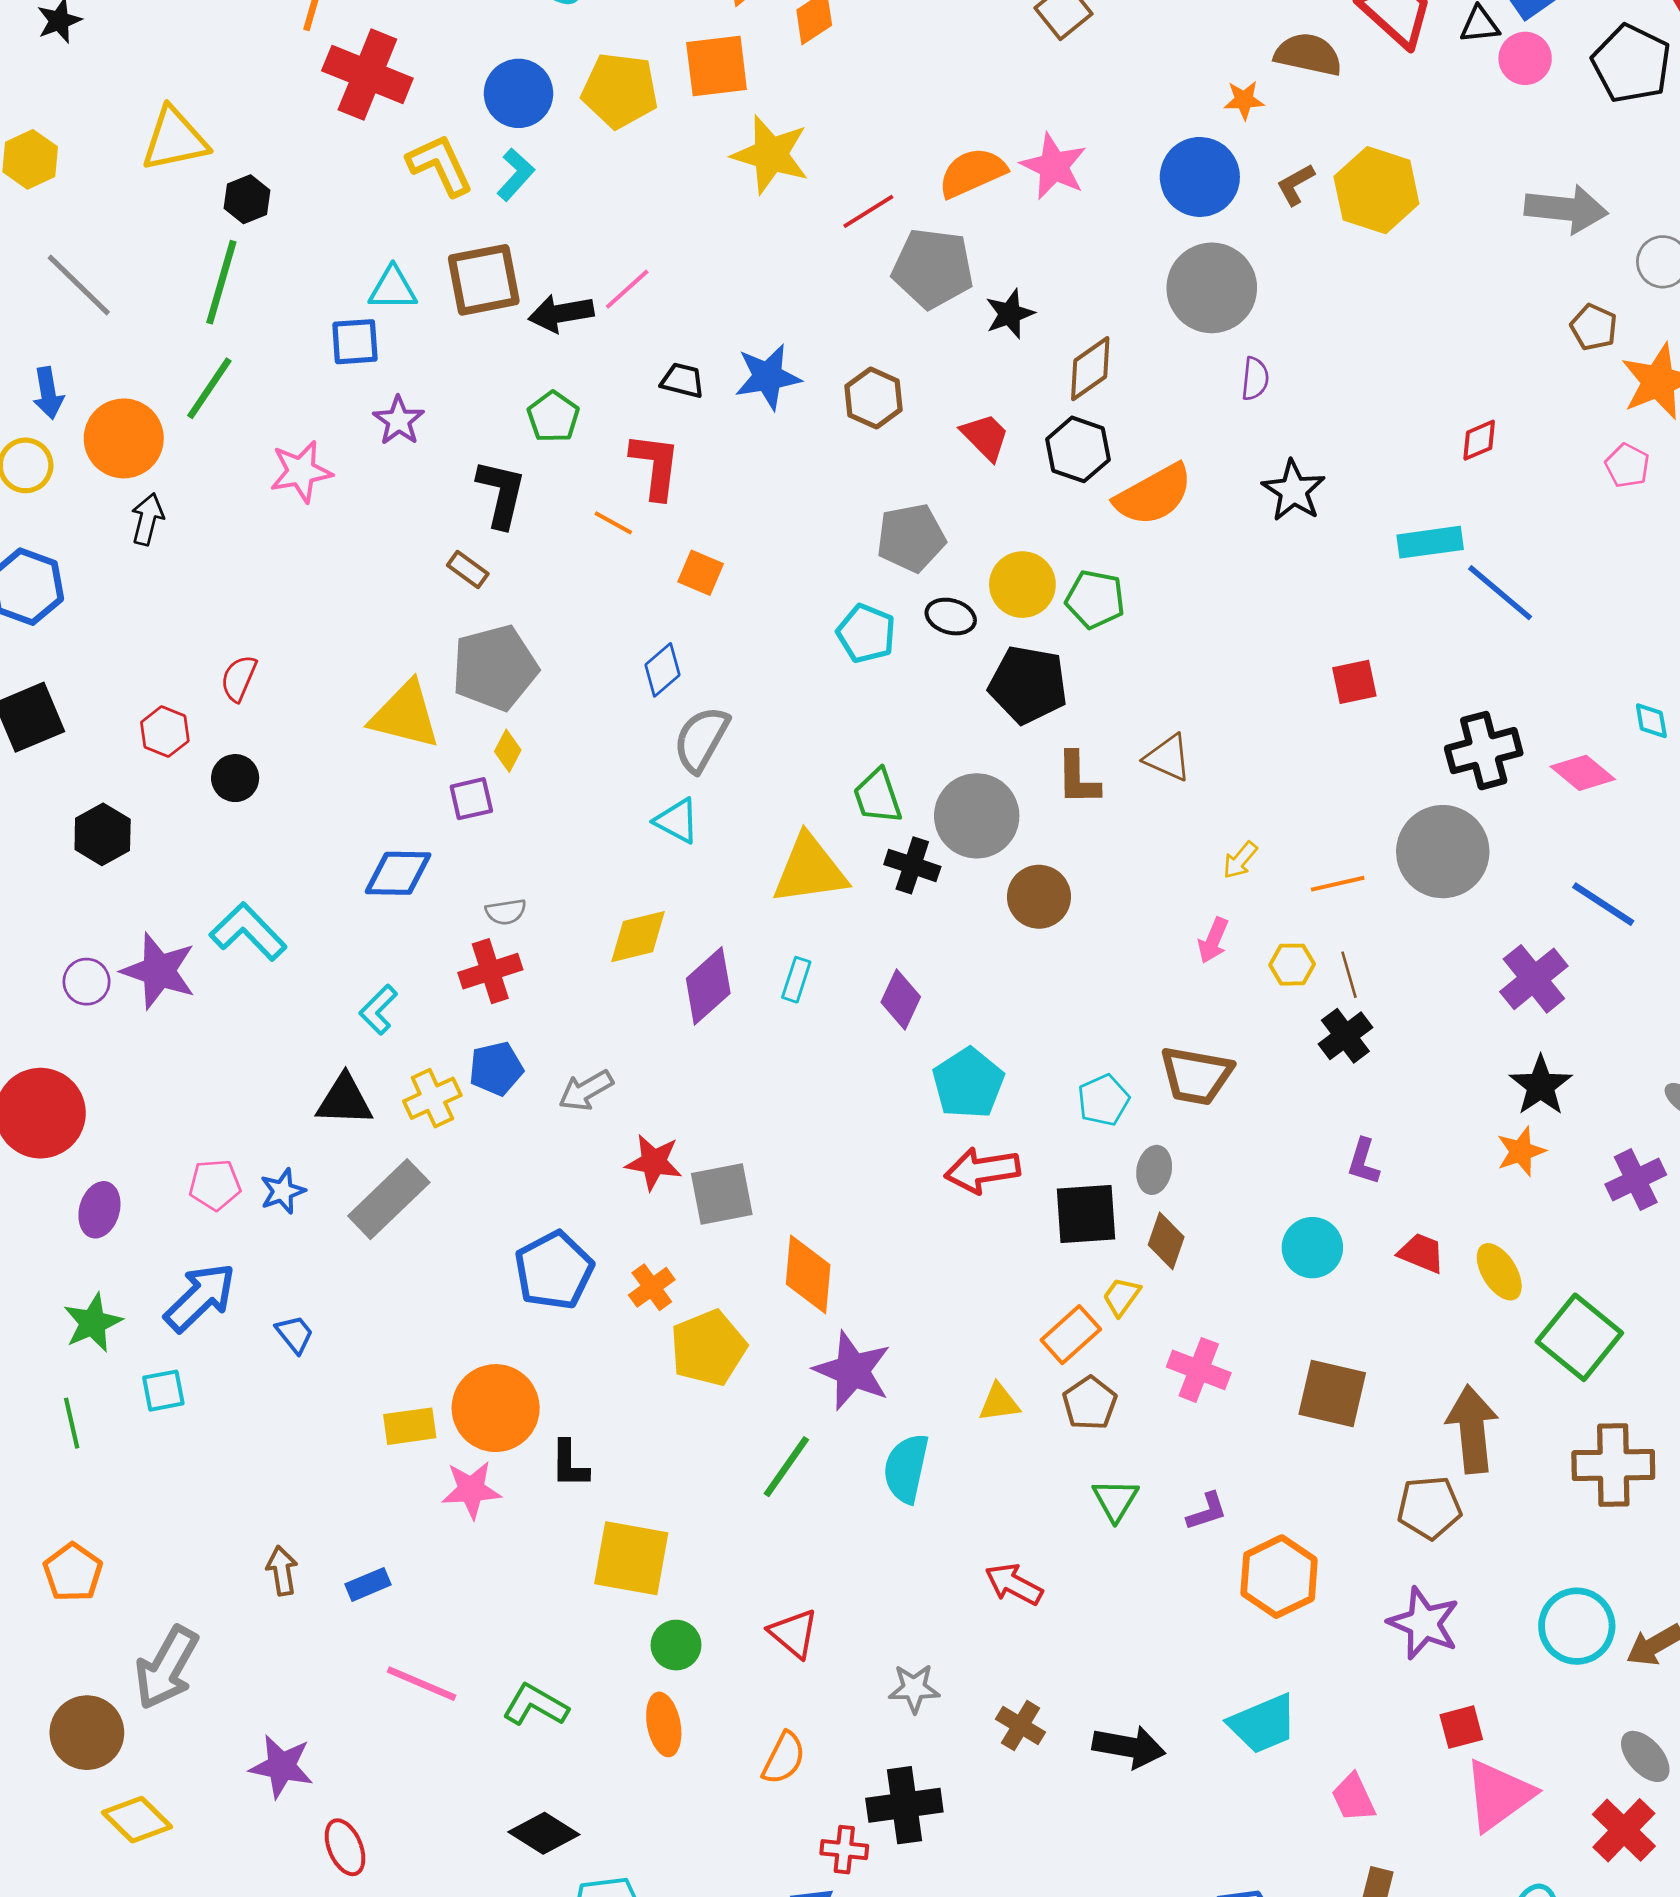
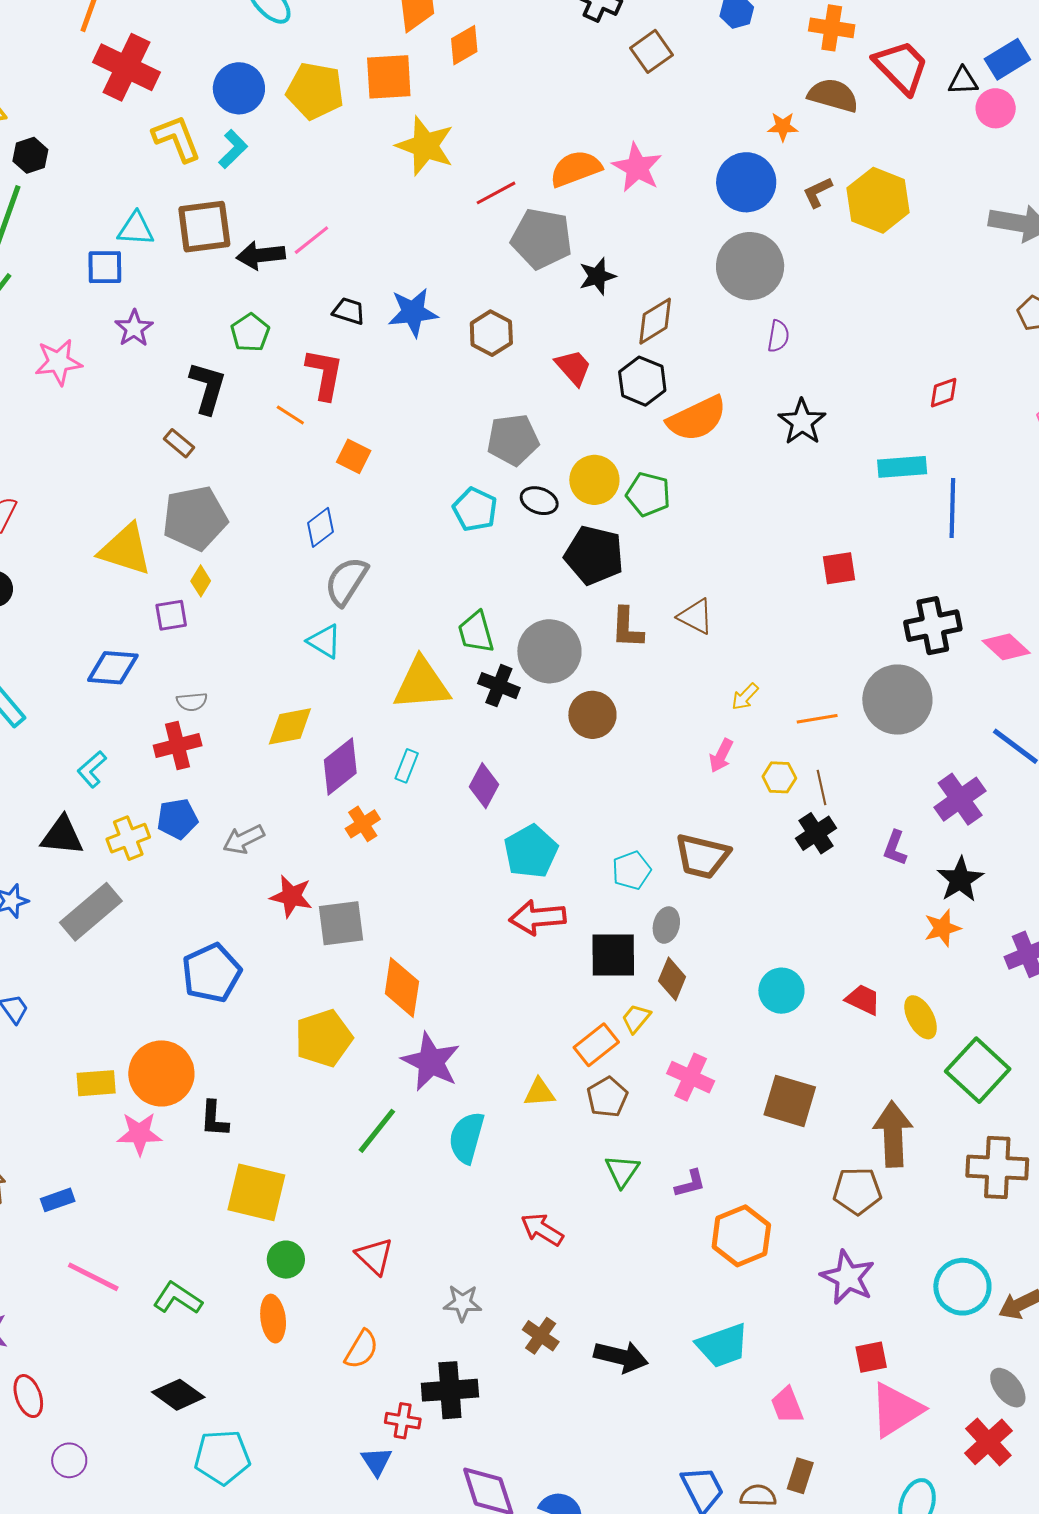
blue line: (1500, 593) -> (952, 508), turned 48
purple L-shape: (1363, 1162) -> (895, 848), moved
orange cross: (652, 1287) -> (363, 824), moved

